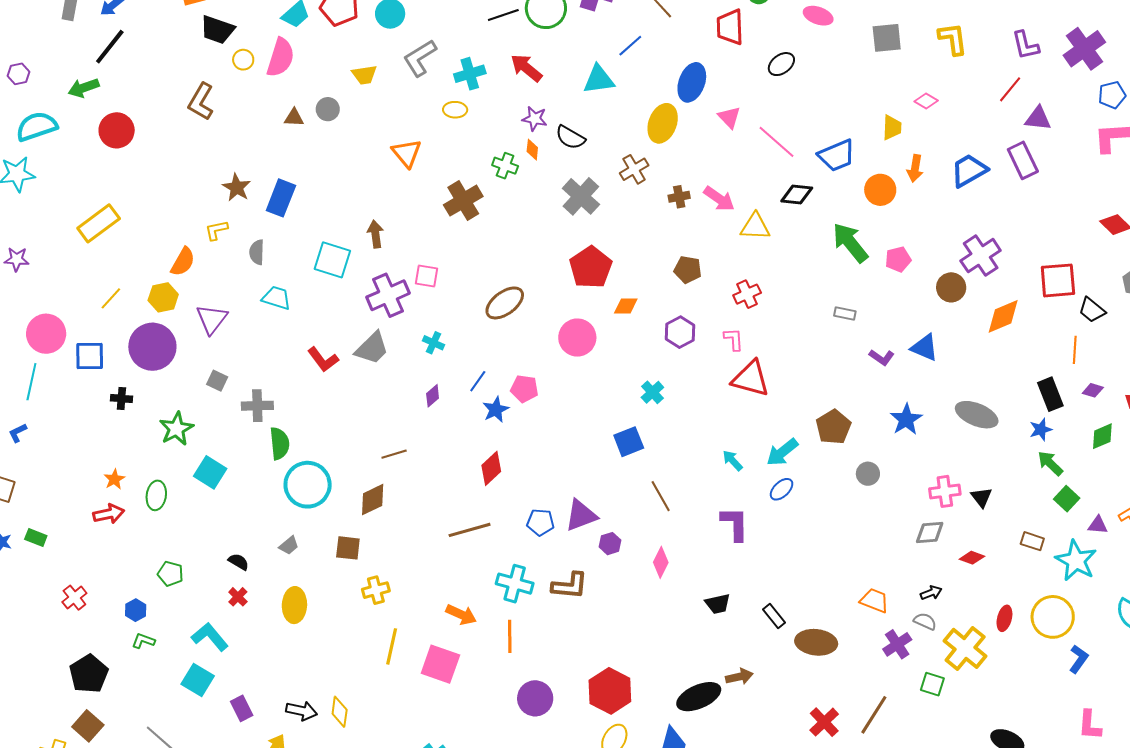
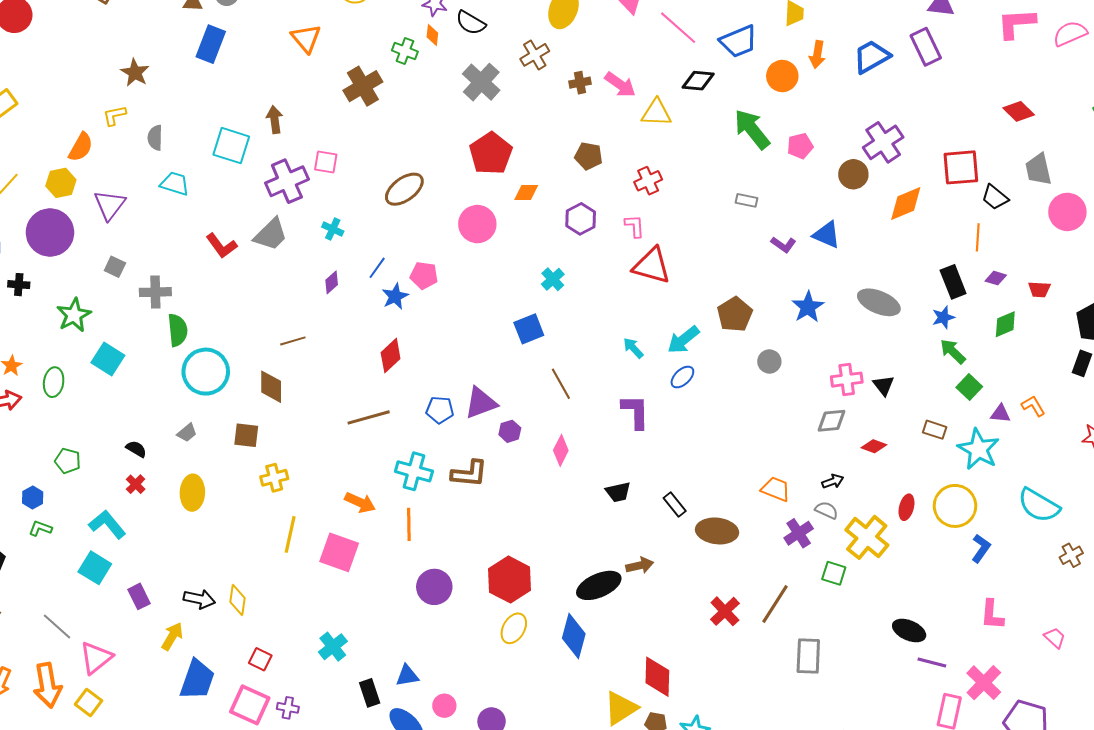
blue rectangle: (281, 198) -> (211, 44), moved
brown diamond: (373, 500) -> (271, 387), turned -64

